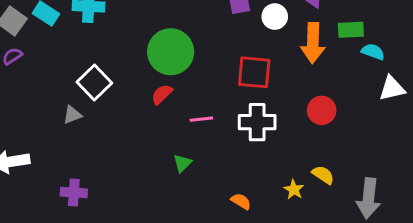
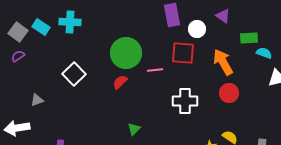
orange arrow: (313, 43) -> (223, 62), moved, turned 148
red square: (254, 72) -> (183, 53), moved
gray triangle: (72, 115) -> (37, 100), moved
pink line: (201, 119) -> (155, 70), moved

